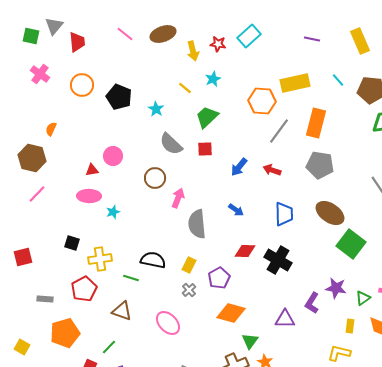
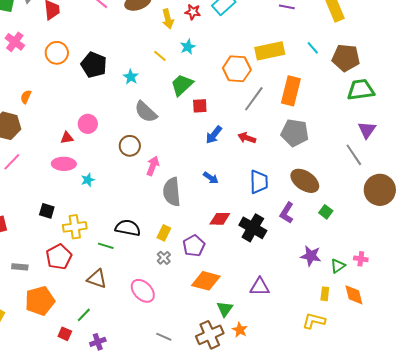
red square: (205, 149) -> (200, 106), moved
green square: (351, 244) -> (326, 212), size x0.5
purple L-shape: (312, 303) -> (287, 213), moved

